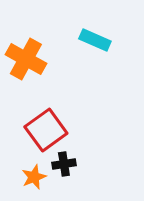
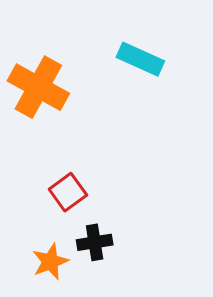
red square: (46, 130) -> (68, 192), size x0.6

